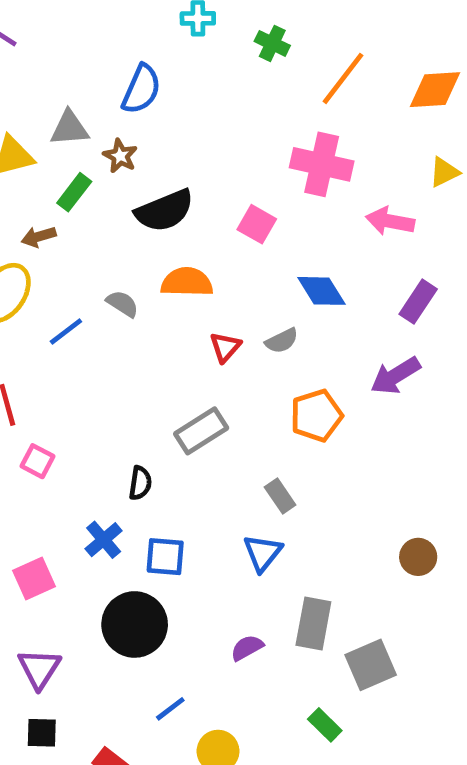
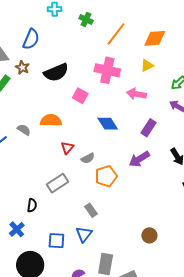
yellow triangle: (444, 172) -> (147, 65), moved
black semicircle: (165, 211) -> (56, 72), moved
gray semicircle: (282, 341) -> (88, 158), moved
blue square: (165, 557) -> (56, 241), moved

